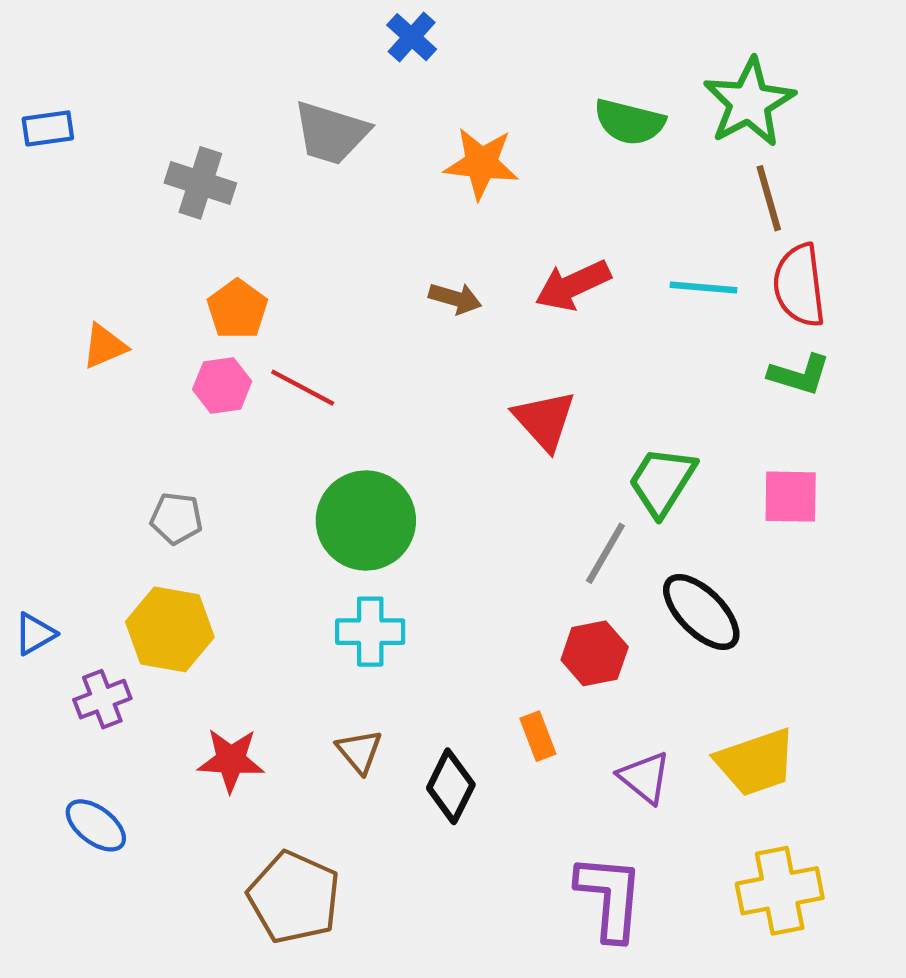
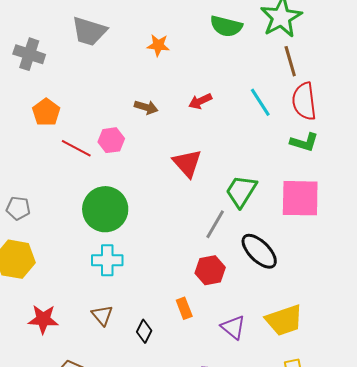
orange star: (481, 163) -> (158, 45), size x0.7
red arrow: (573, 285) -> (200, 101), size x0.7
cyan line: (703, 287) -> (260, 102), turned 52
pink hexagon: (222, 385) -> (111, 140), moved
pink square: (791, 497) -> (300, 198), size x1.5
black diamond: (451, 786) -> (144, 331), size x0.7

